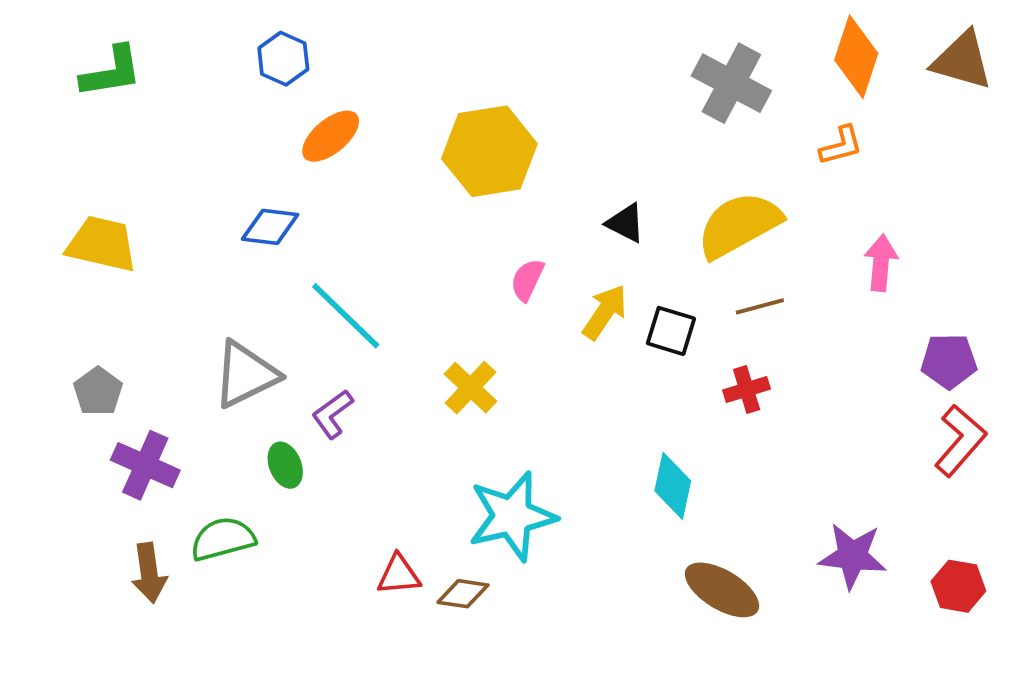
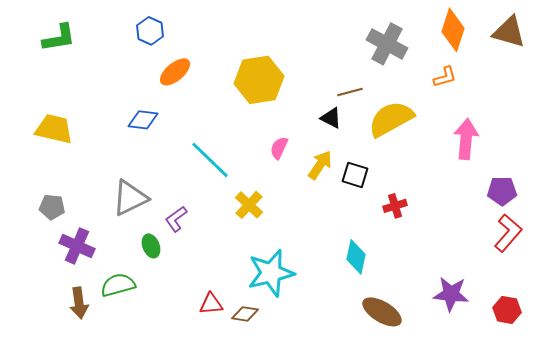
pink arrow: (881, 263) -> (466, 139), size x1.4
brown line: (760, 306) -> (350, 92), moved
cyan line: (346, 316) -> (210, 160), moved
gray pentagon: (98, 391) -> (52, 207), turned -30

